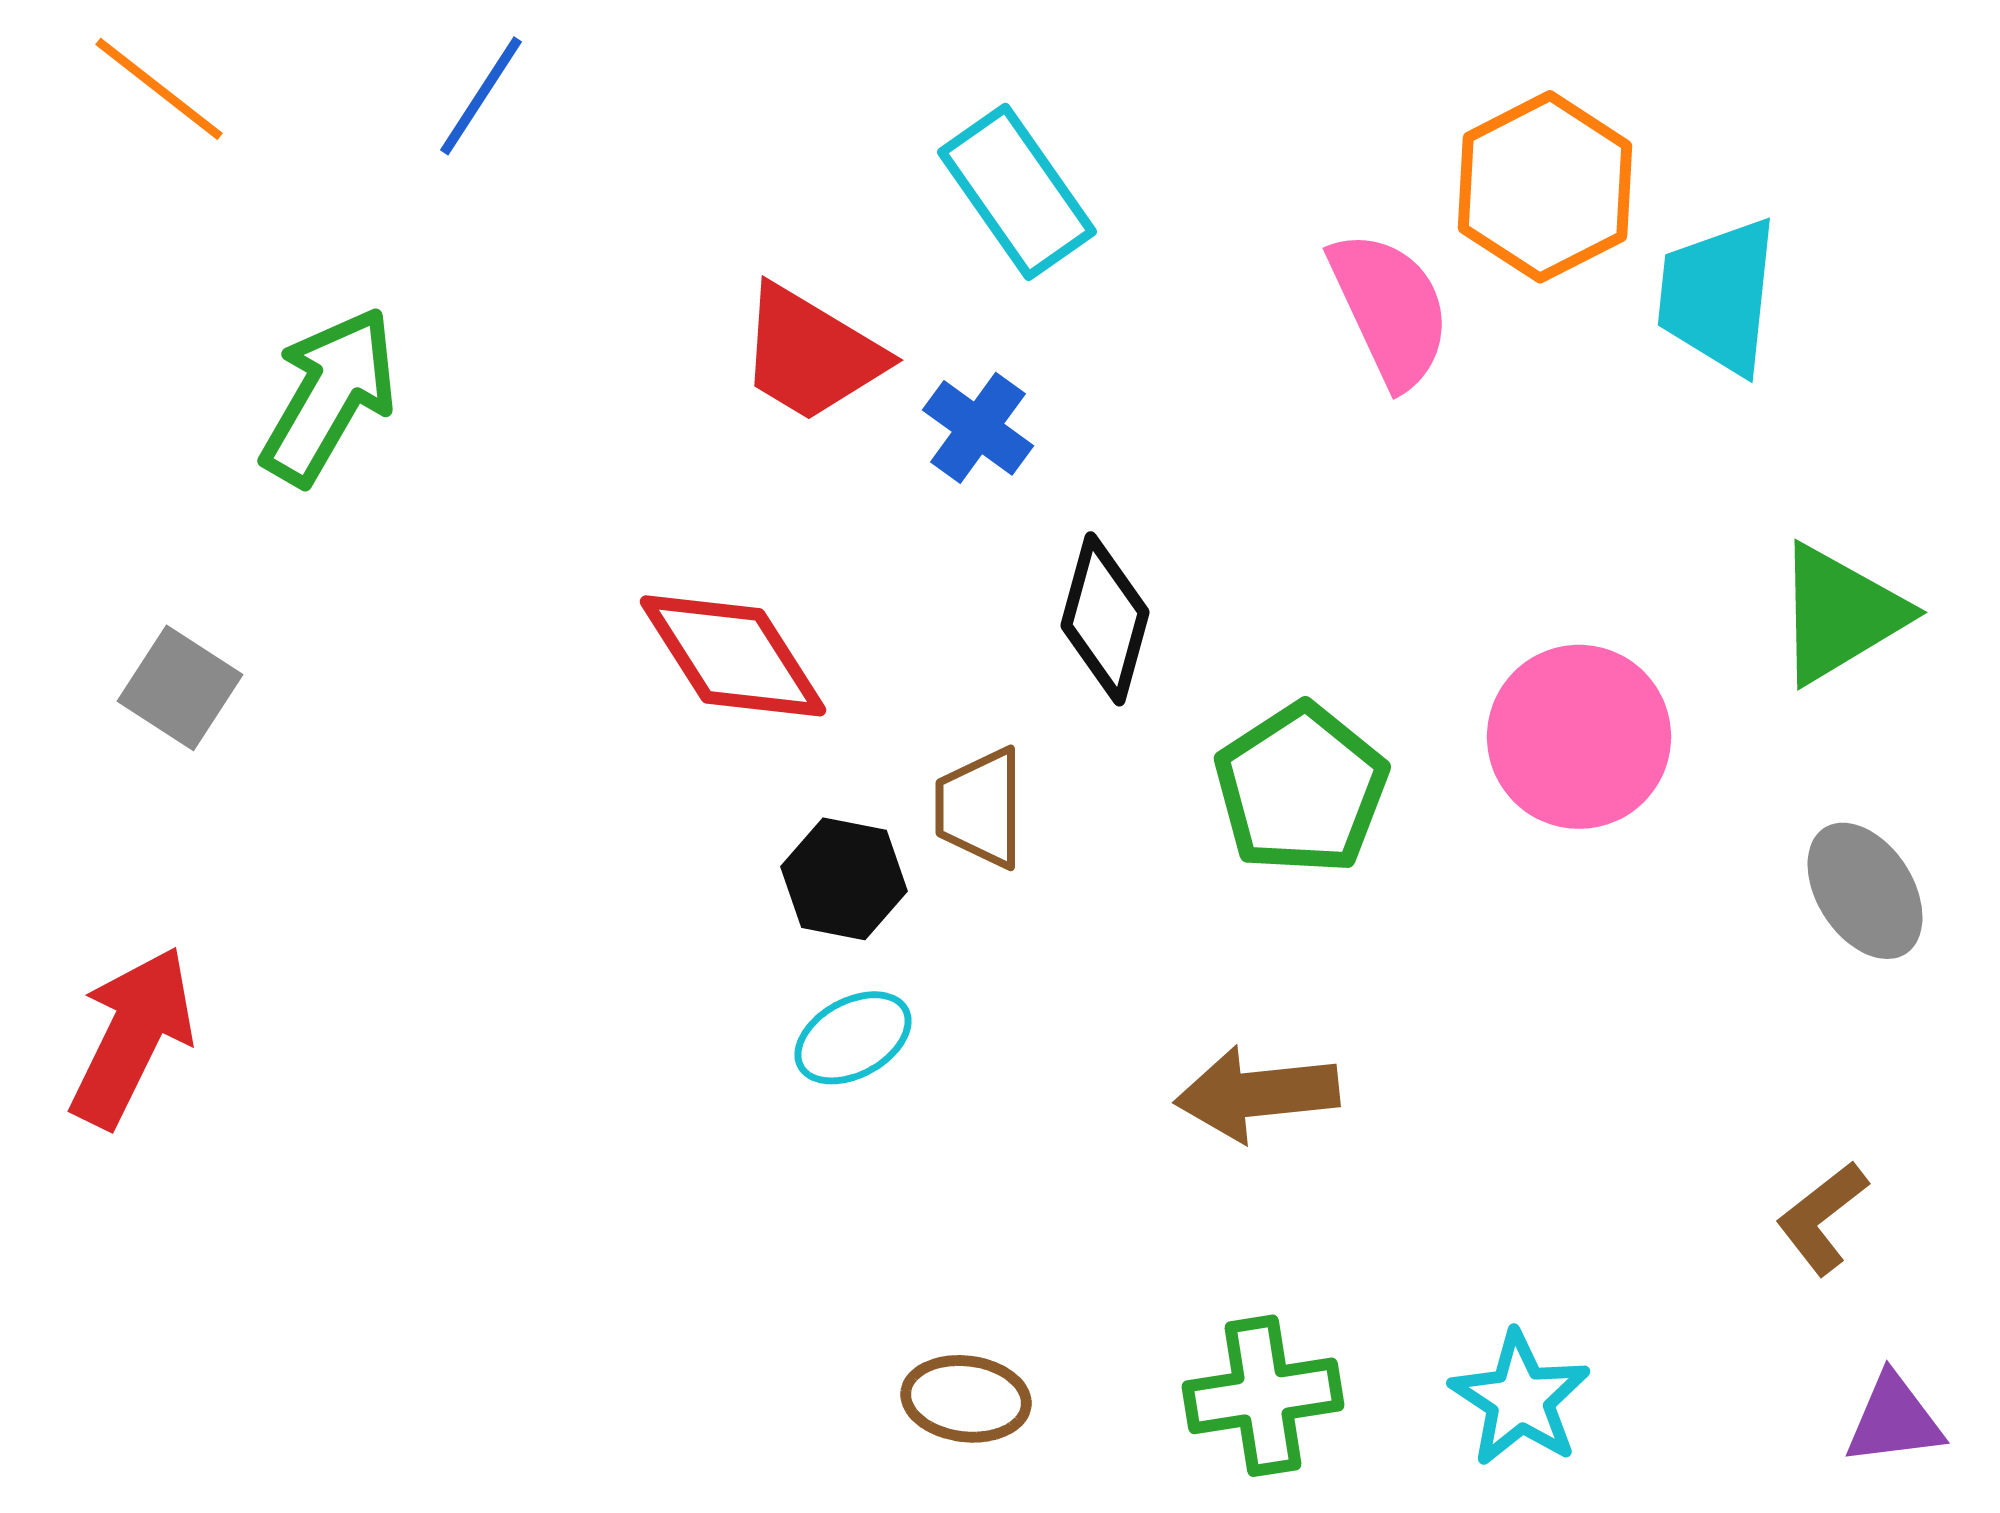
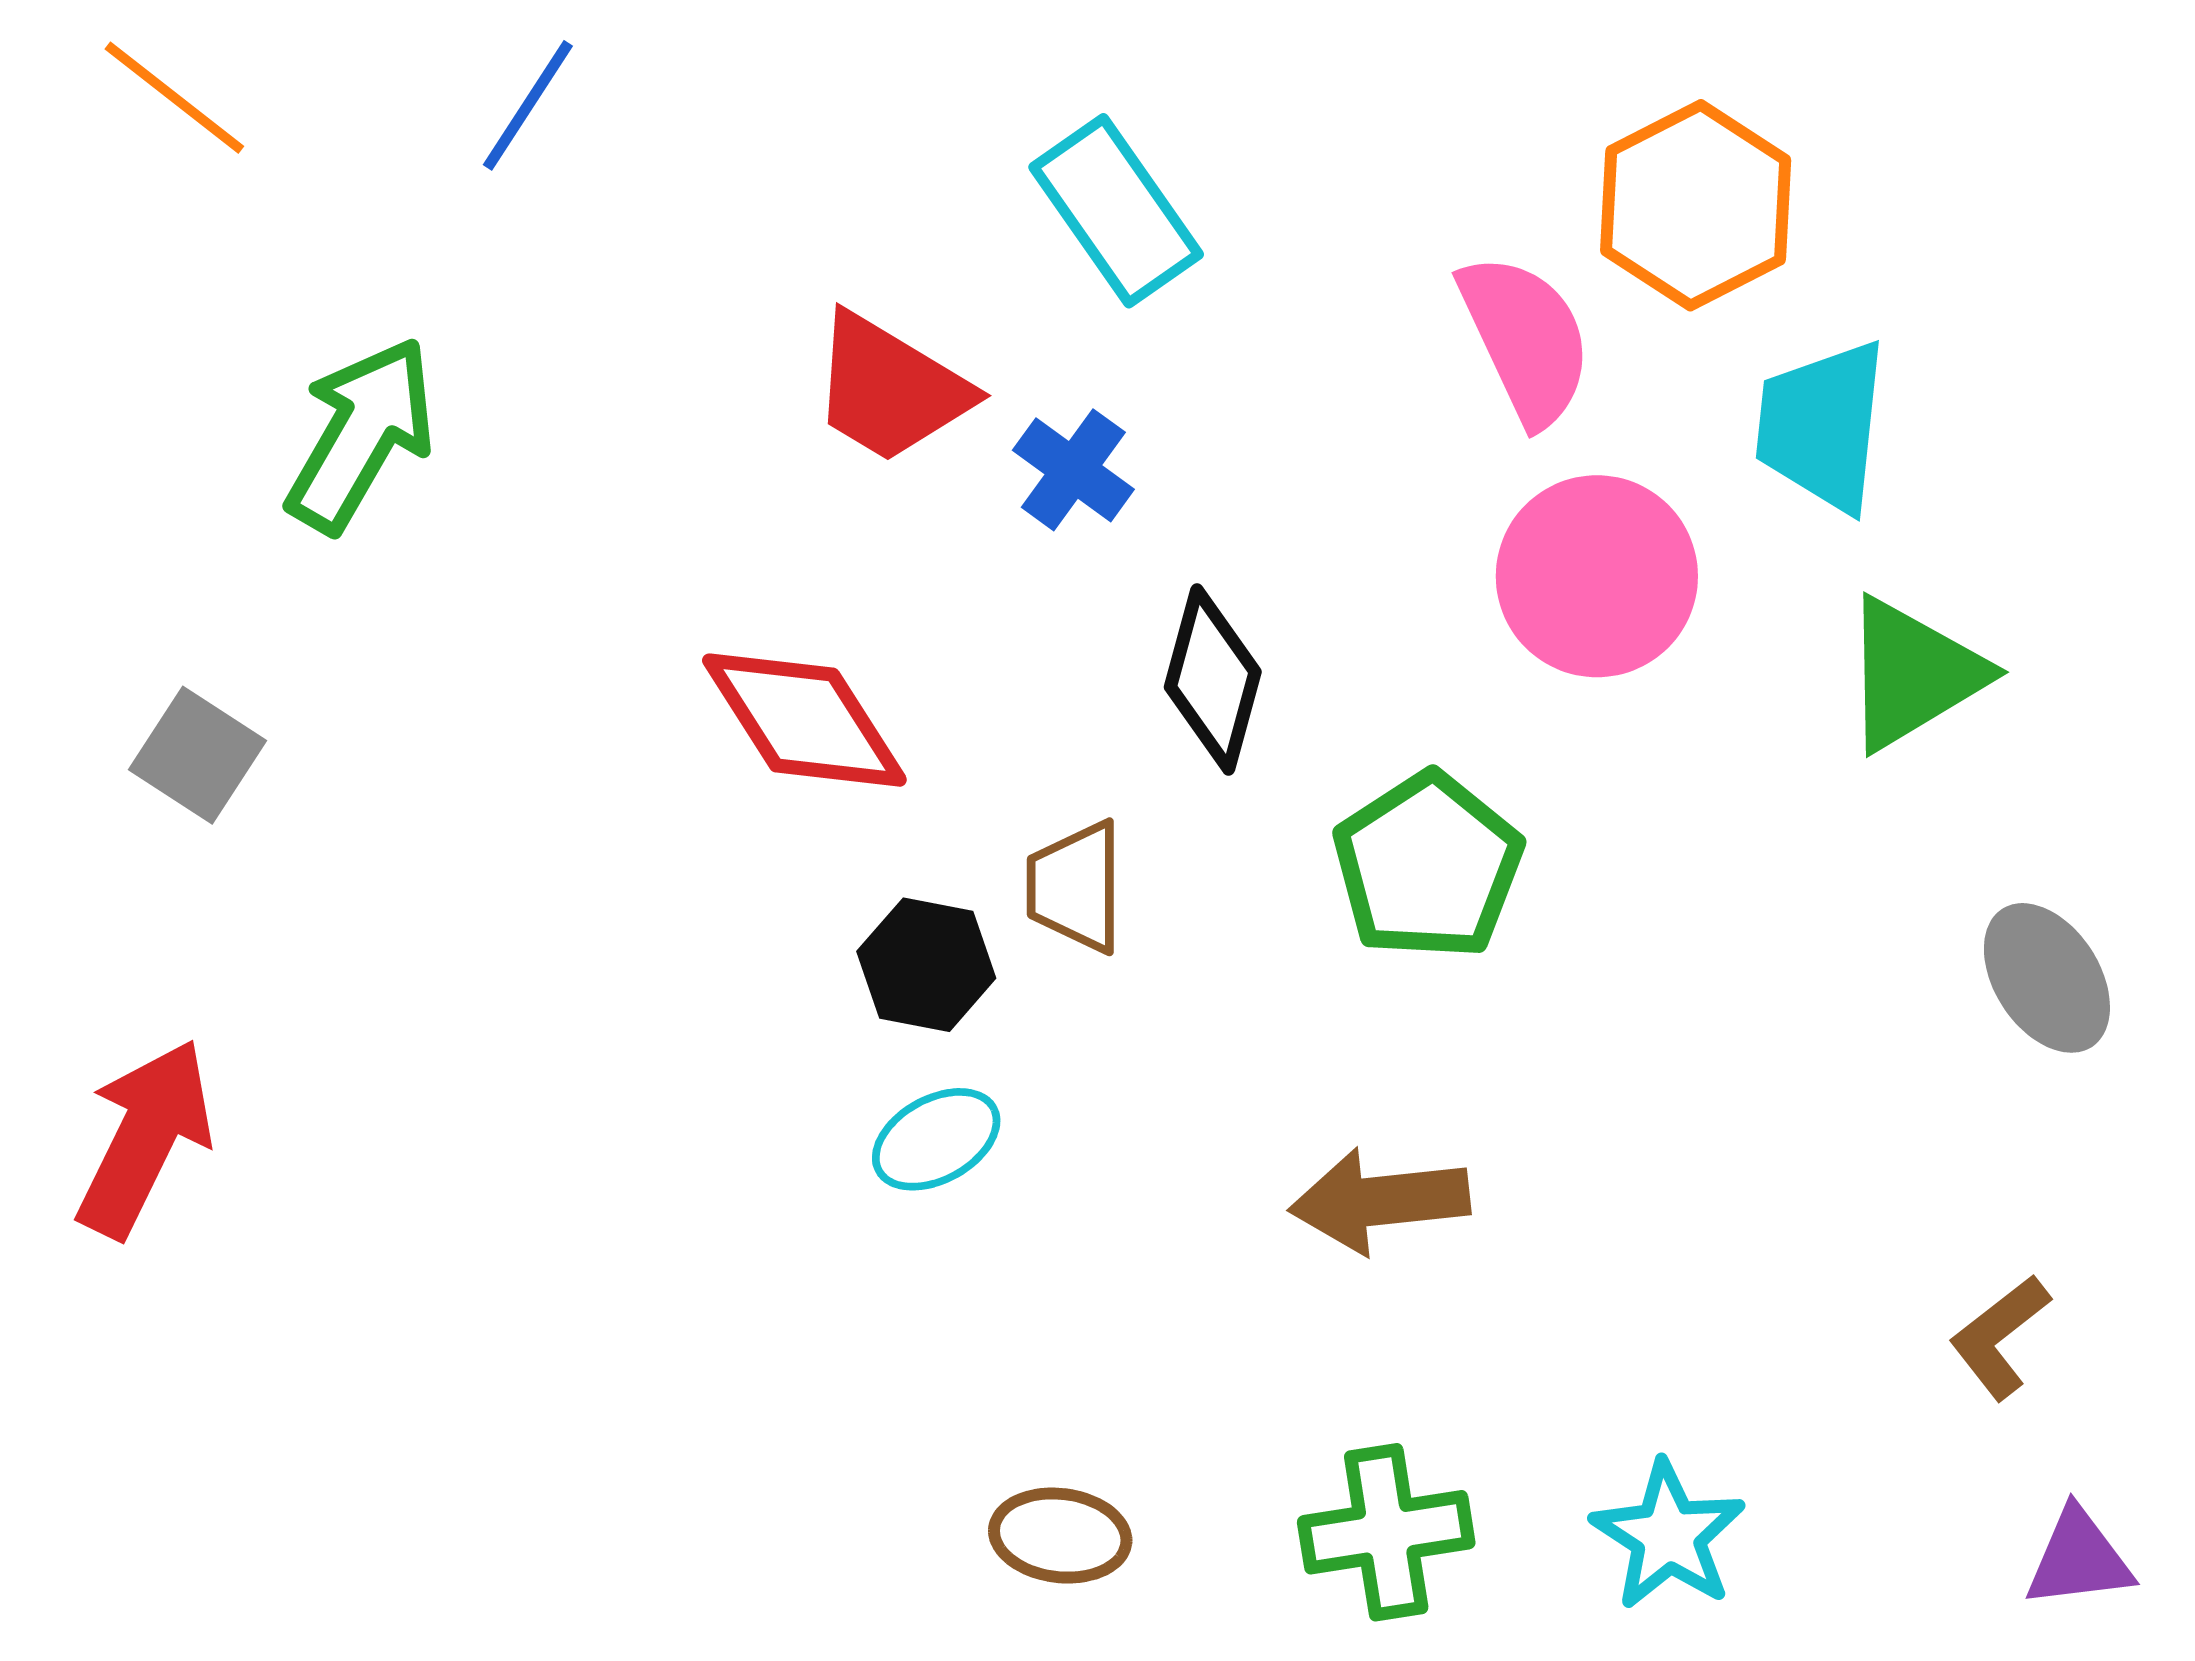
cyan trapezoid: (1718, 296) -> (1822, 426), moved
green triangle: (1840, 614) -> (1913, 674), moved
pink circle: (1579, 737) -> (1597, 576), moved

